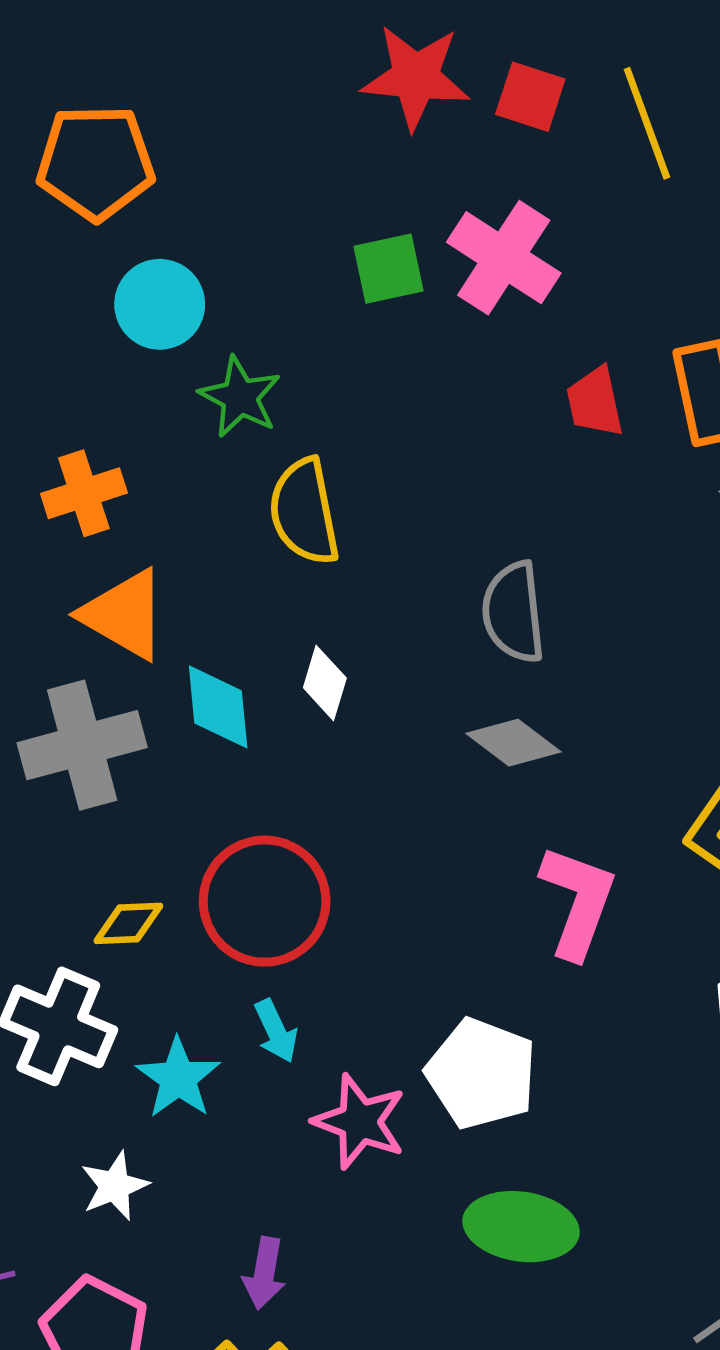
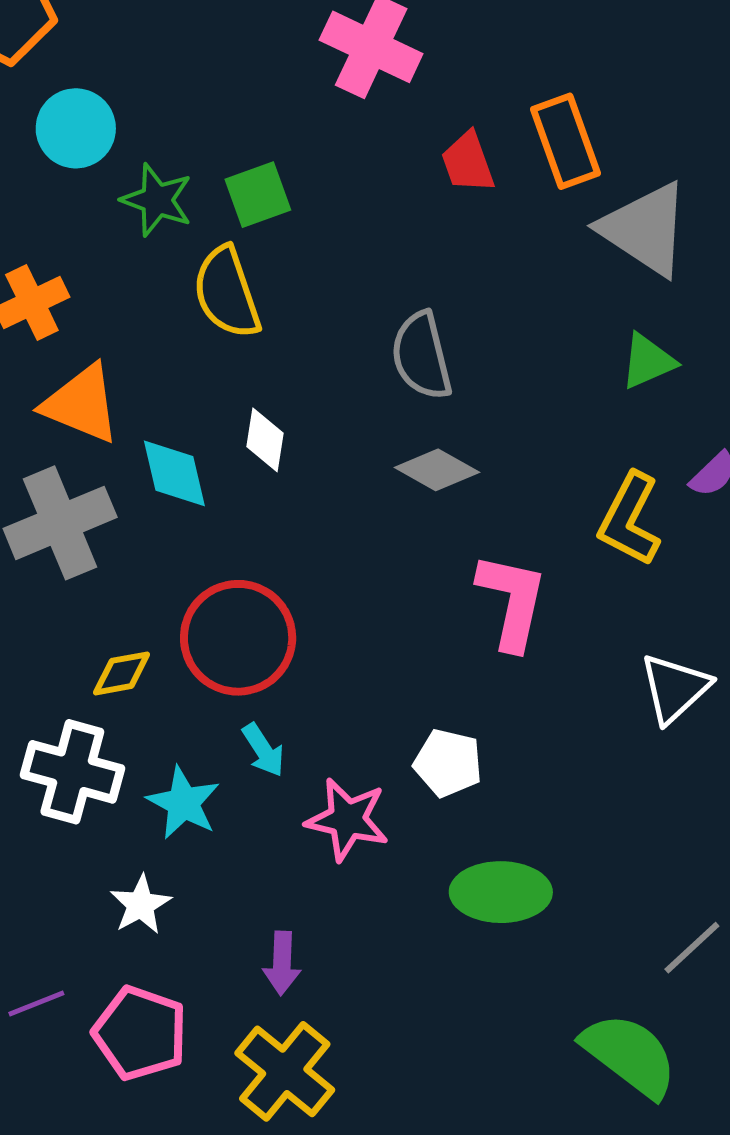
green square: (389, 269) -> (258, 195), moved
white pentagon: (481, 1074) -> (448, 763), size x0.7

